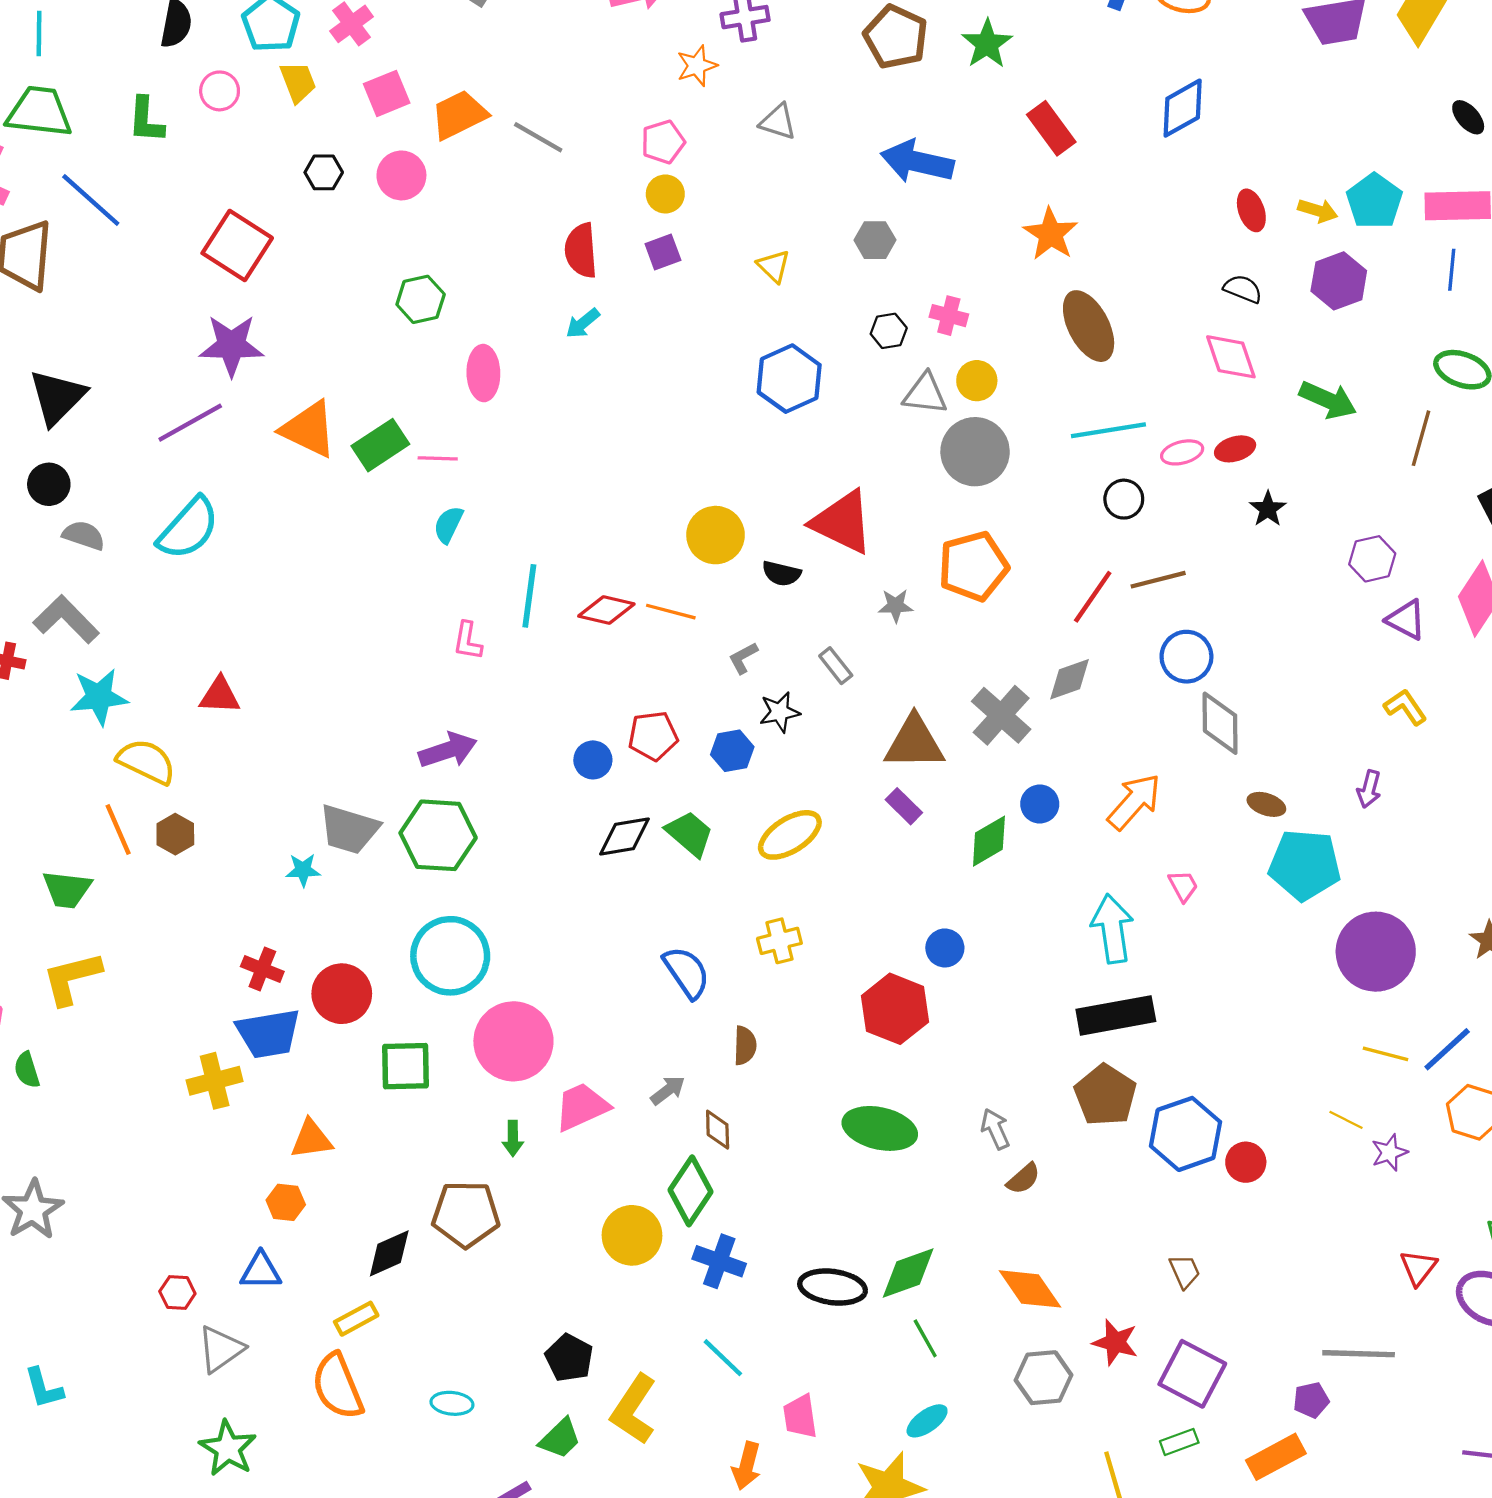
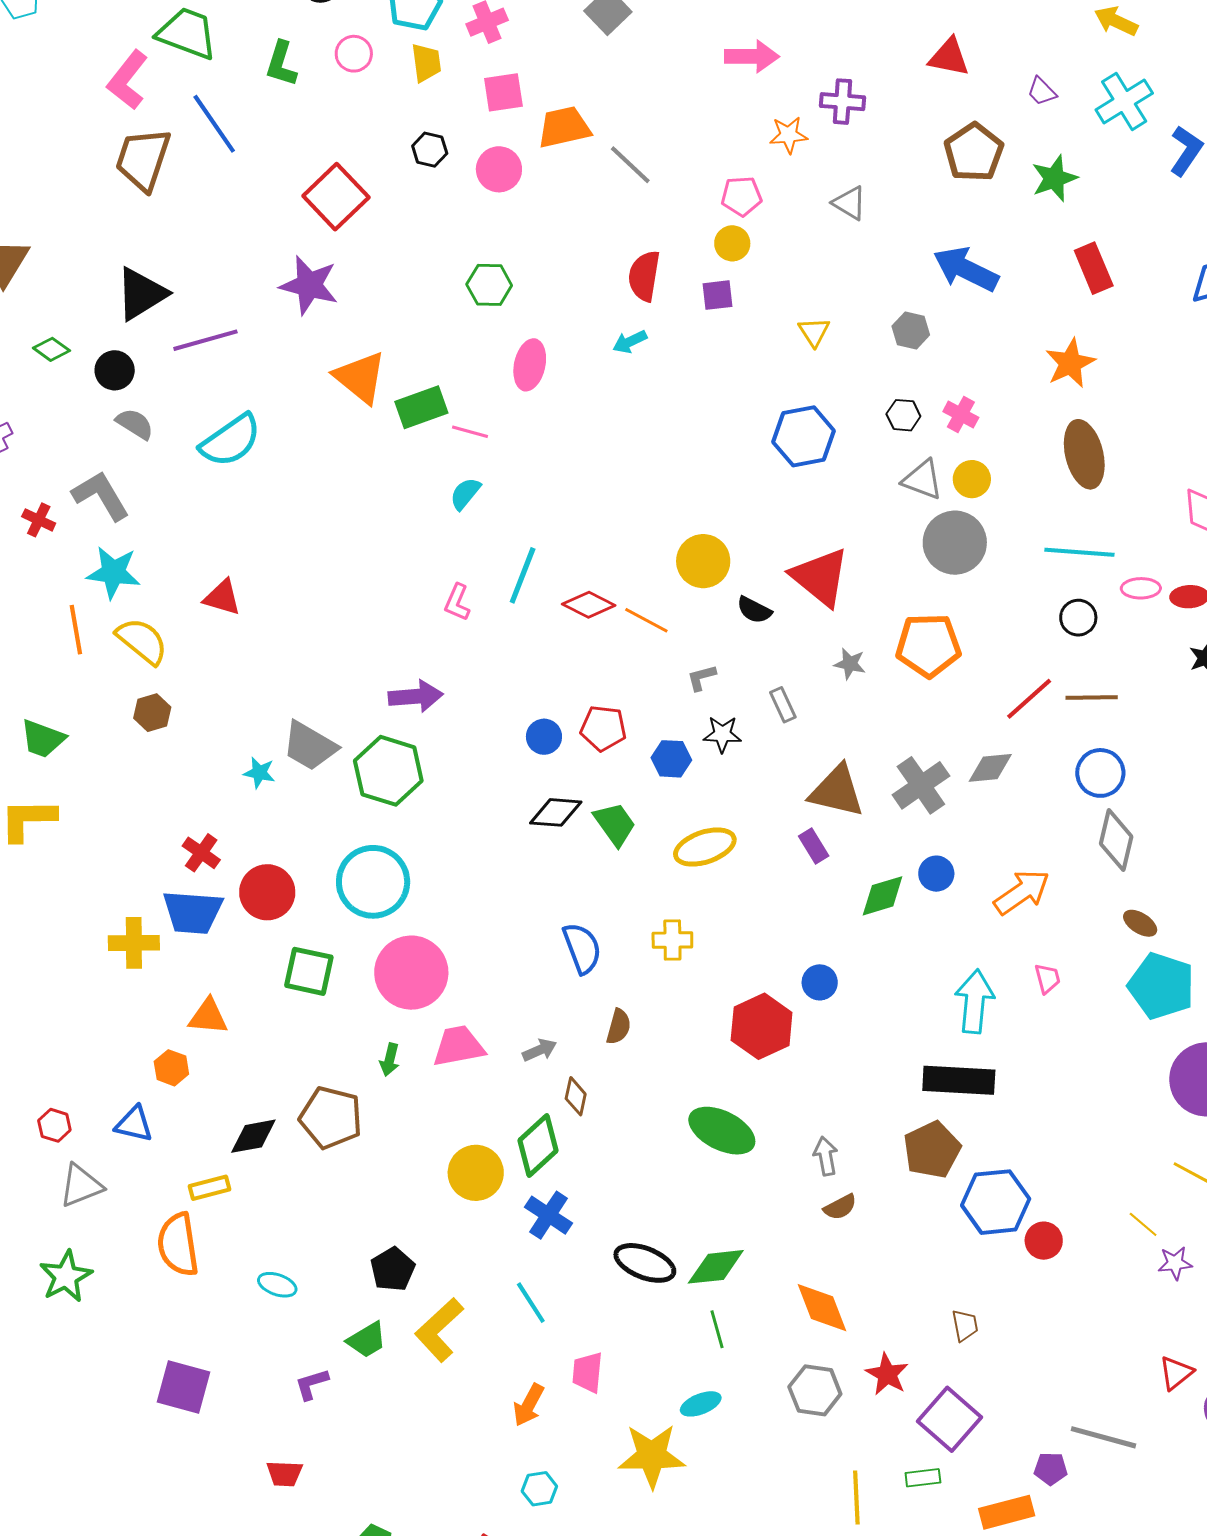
purple line: (190, 423) -> (205, 340), moved
orange line: (118, 829) -> (76, 630), moved

